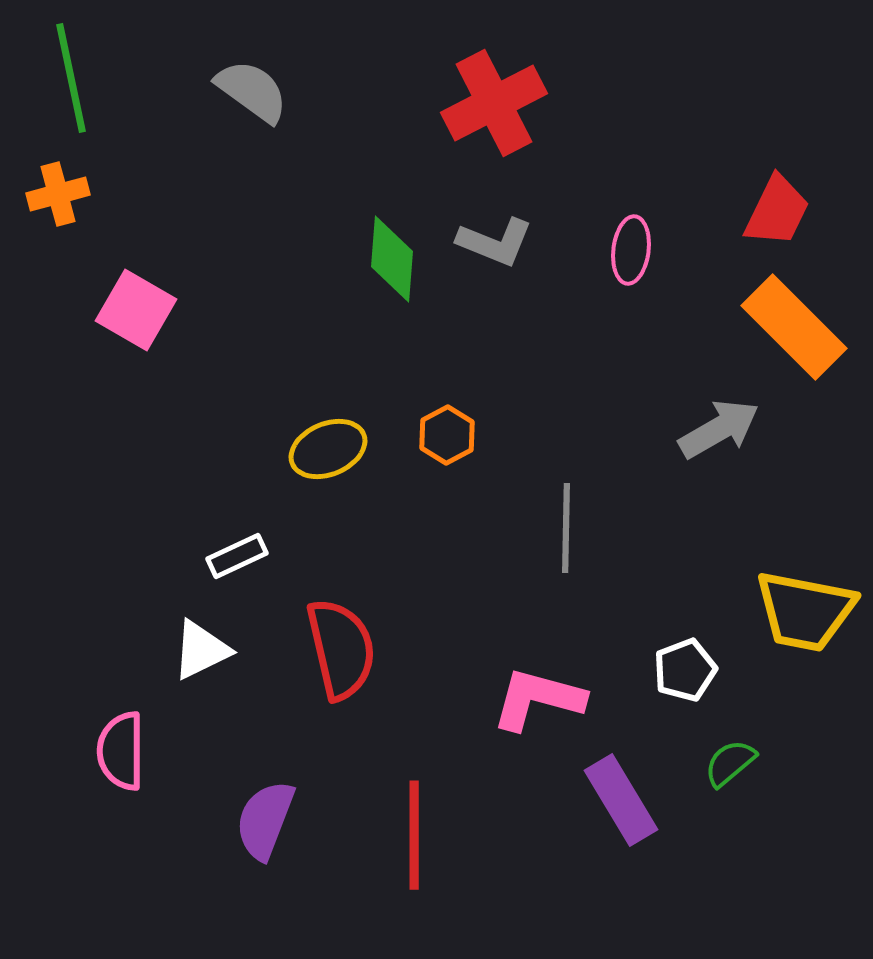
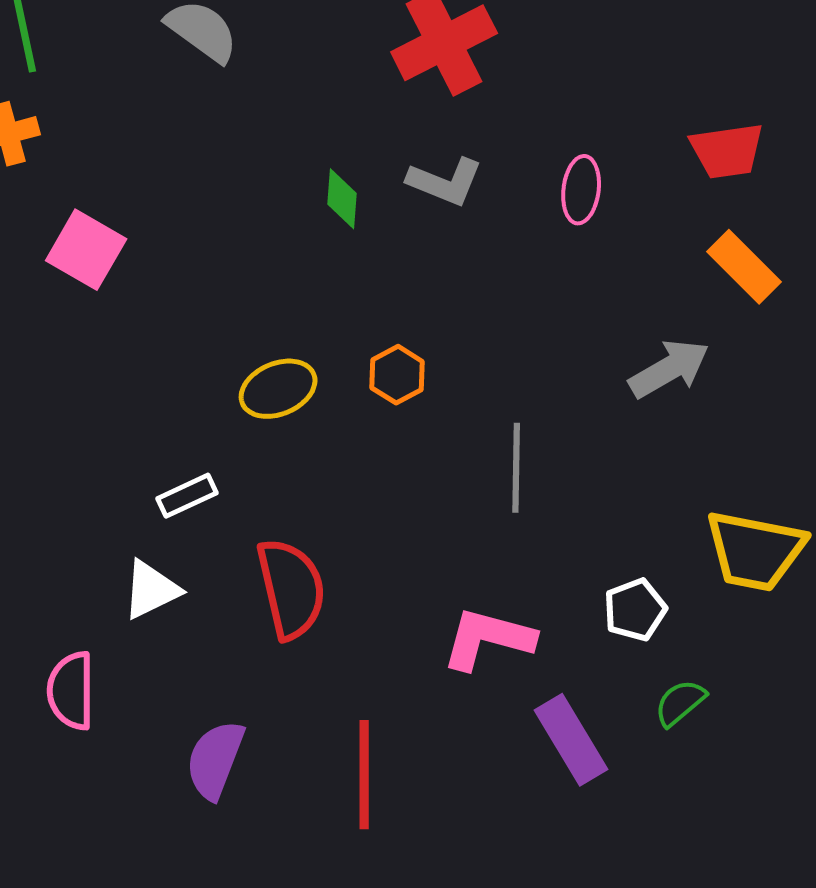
red trapezoid: (777, 211) -> (727, 151), turned 56
green diamond: (392, 259) -> (342, 199), size x0.7
orange rectangle: (794, 327) -> (744, 267), size x0.7

